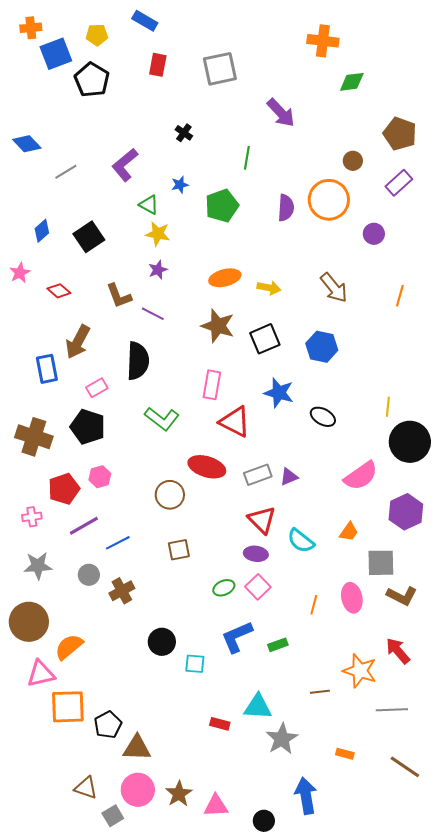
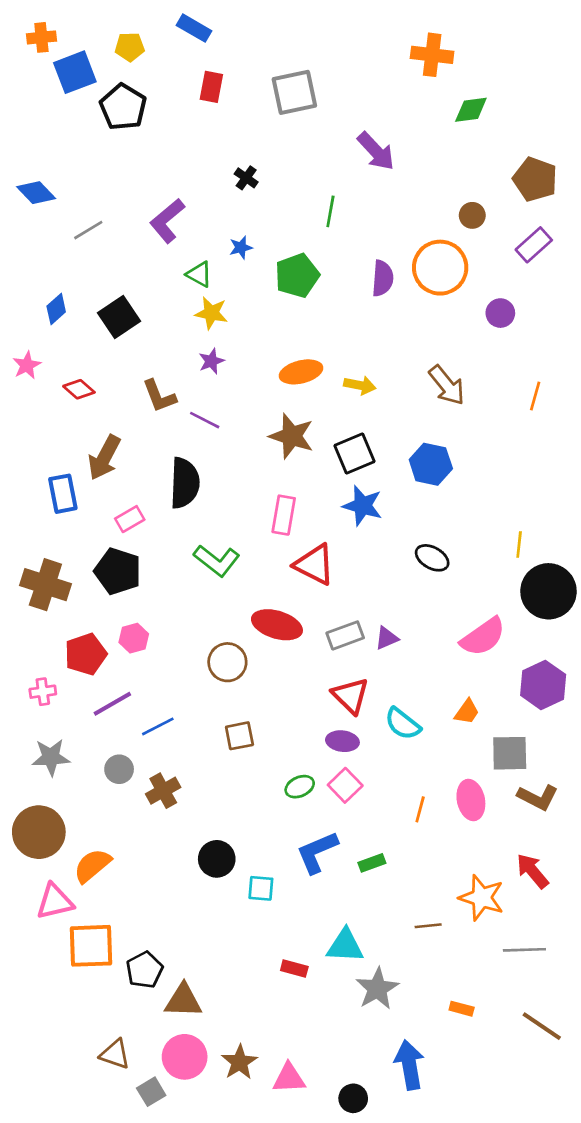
blue star: (279, 393) -> (363, 506), moved

